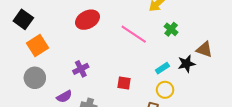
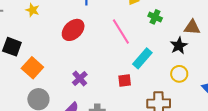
pink line: (134, 34) -> (121, 31), turned 40
cyan rectangle: (162, 68) -> (142, 58), moved, size x1.5
yellow circle: (165, 90) -> (179, 74), moved

